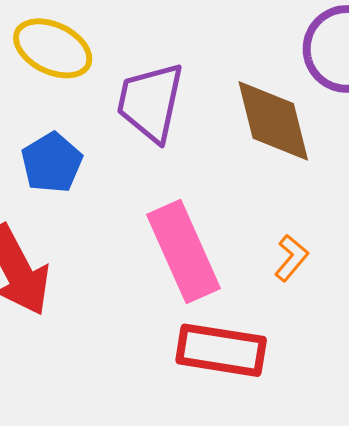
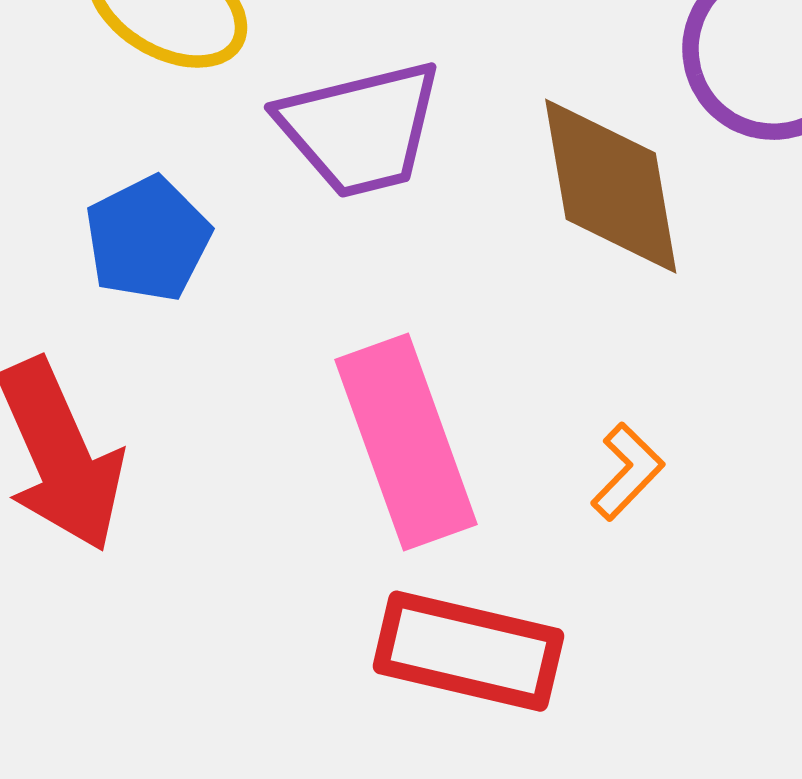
purple trapezoid: (150, 102) -> (360, 129), turned -120

